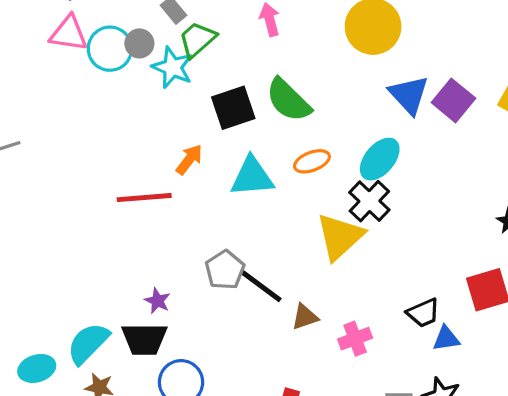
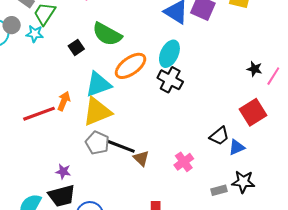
cyan star: (172, 67) -> (35, 34), size x0.7
black square: (233, 108) -> (76, 47), size x0.6
orange arrow: (189, 160) -> (64, 101), moved
orange ellipse: (312, 161) -> (130, 66), size x1.5
yellow triangle: (340, 237) -> (97, 112), moved, turned 36
brown triangle: (305, 317) -> (141, 158), moved, turned -42

